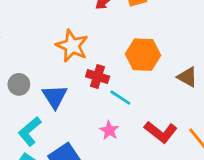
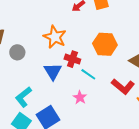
gray circle: (19, 84) -> (17, 52), moved
blue triangle: (55, 97) -> (53, 71), moved
red L-shape: (161, 132) -> (123, 86), moved

